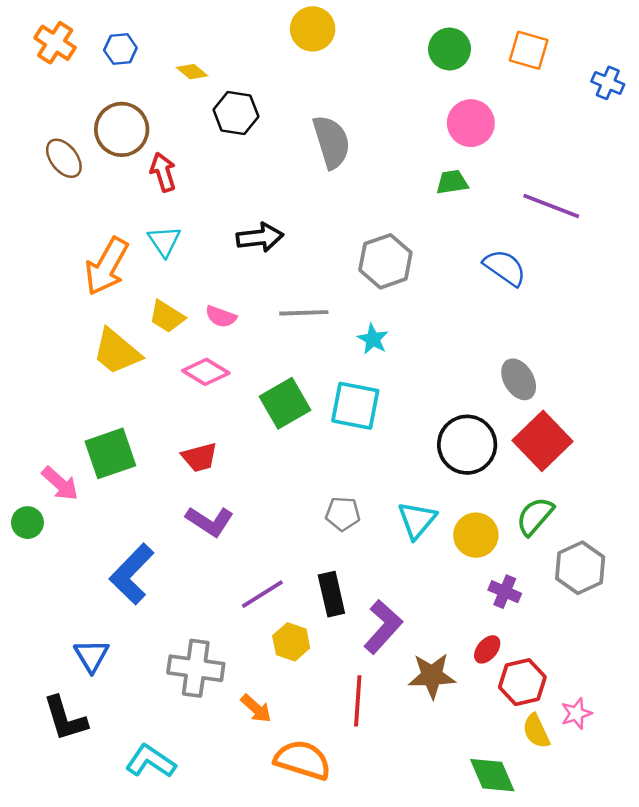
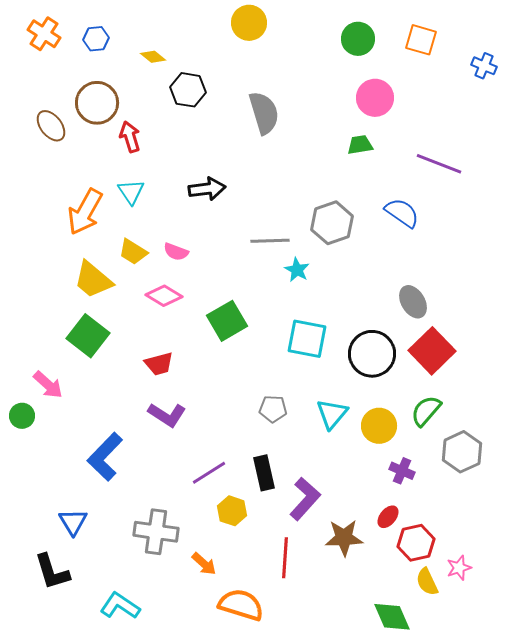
gray hexagon: (385, 261) -> (332, 223), moved
gray line: (304, 313) -> (270, 241), moved
cyan square: (355, 406) -> (307, 339), moved
green square: (110, 453) -> (88, 336), moved, turned -33

